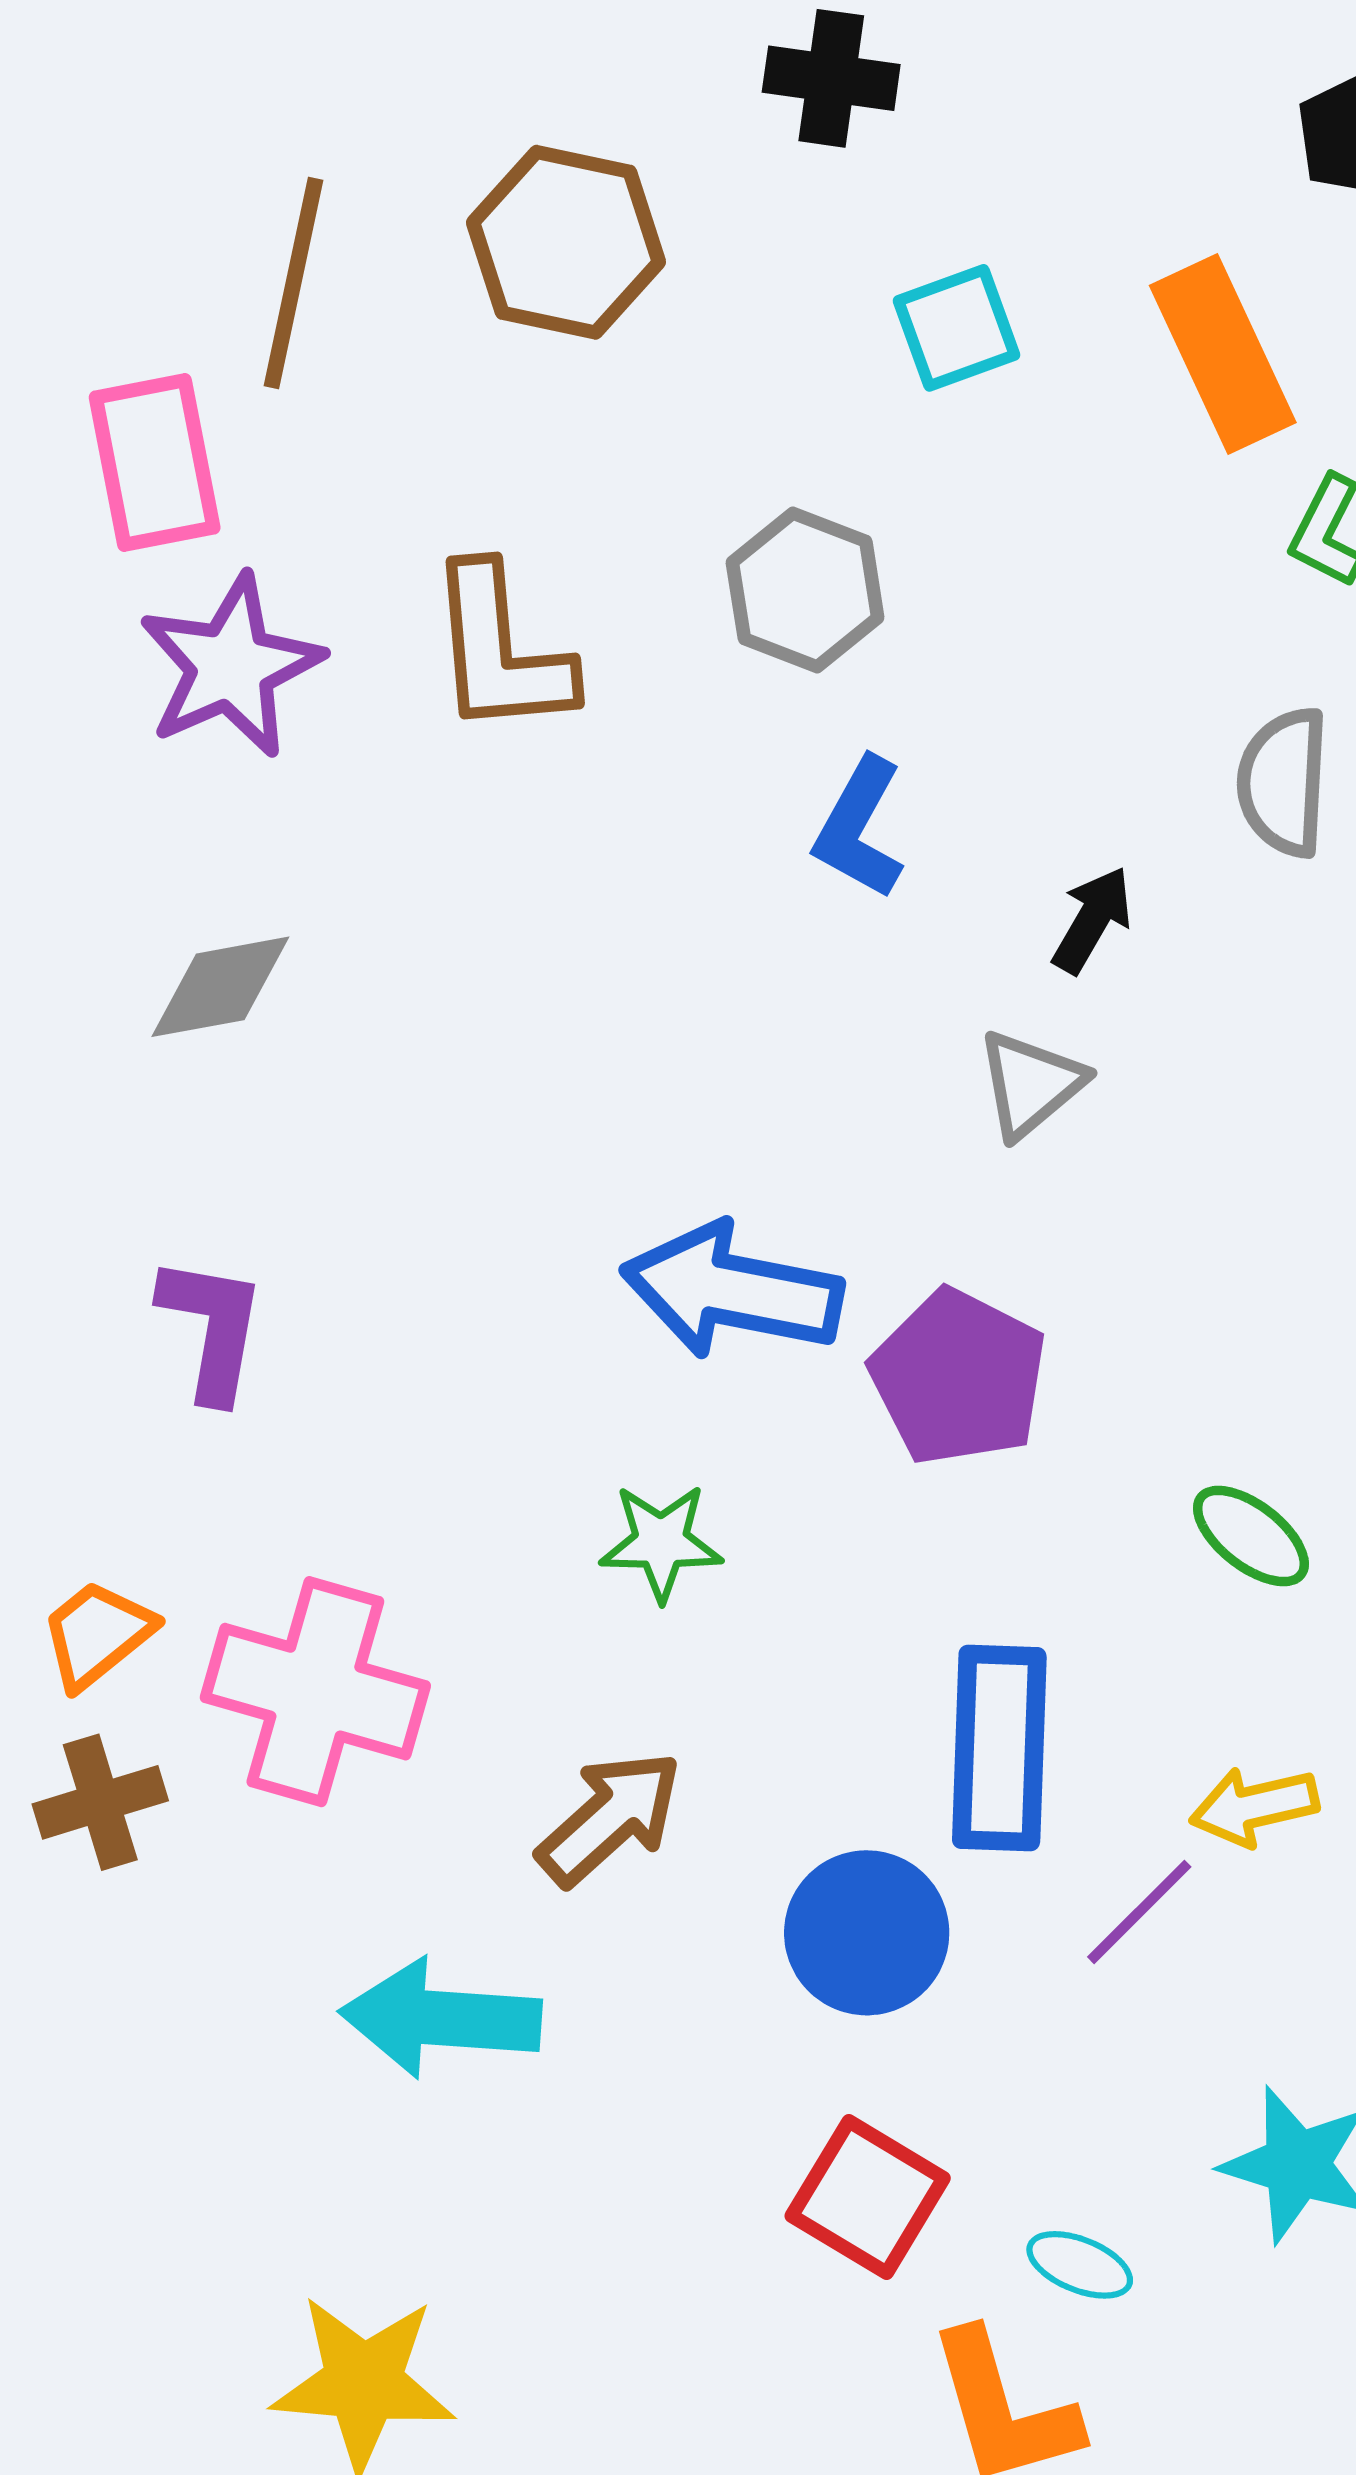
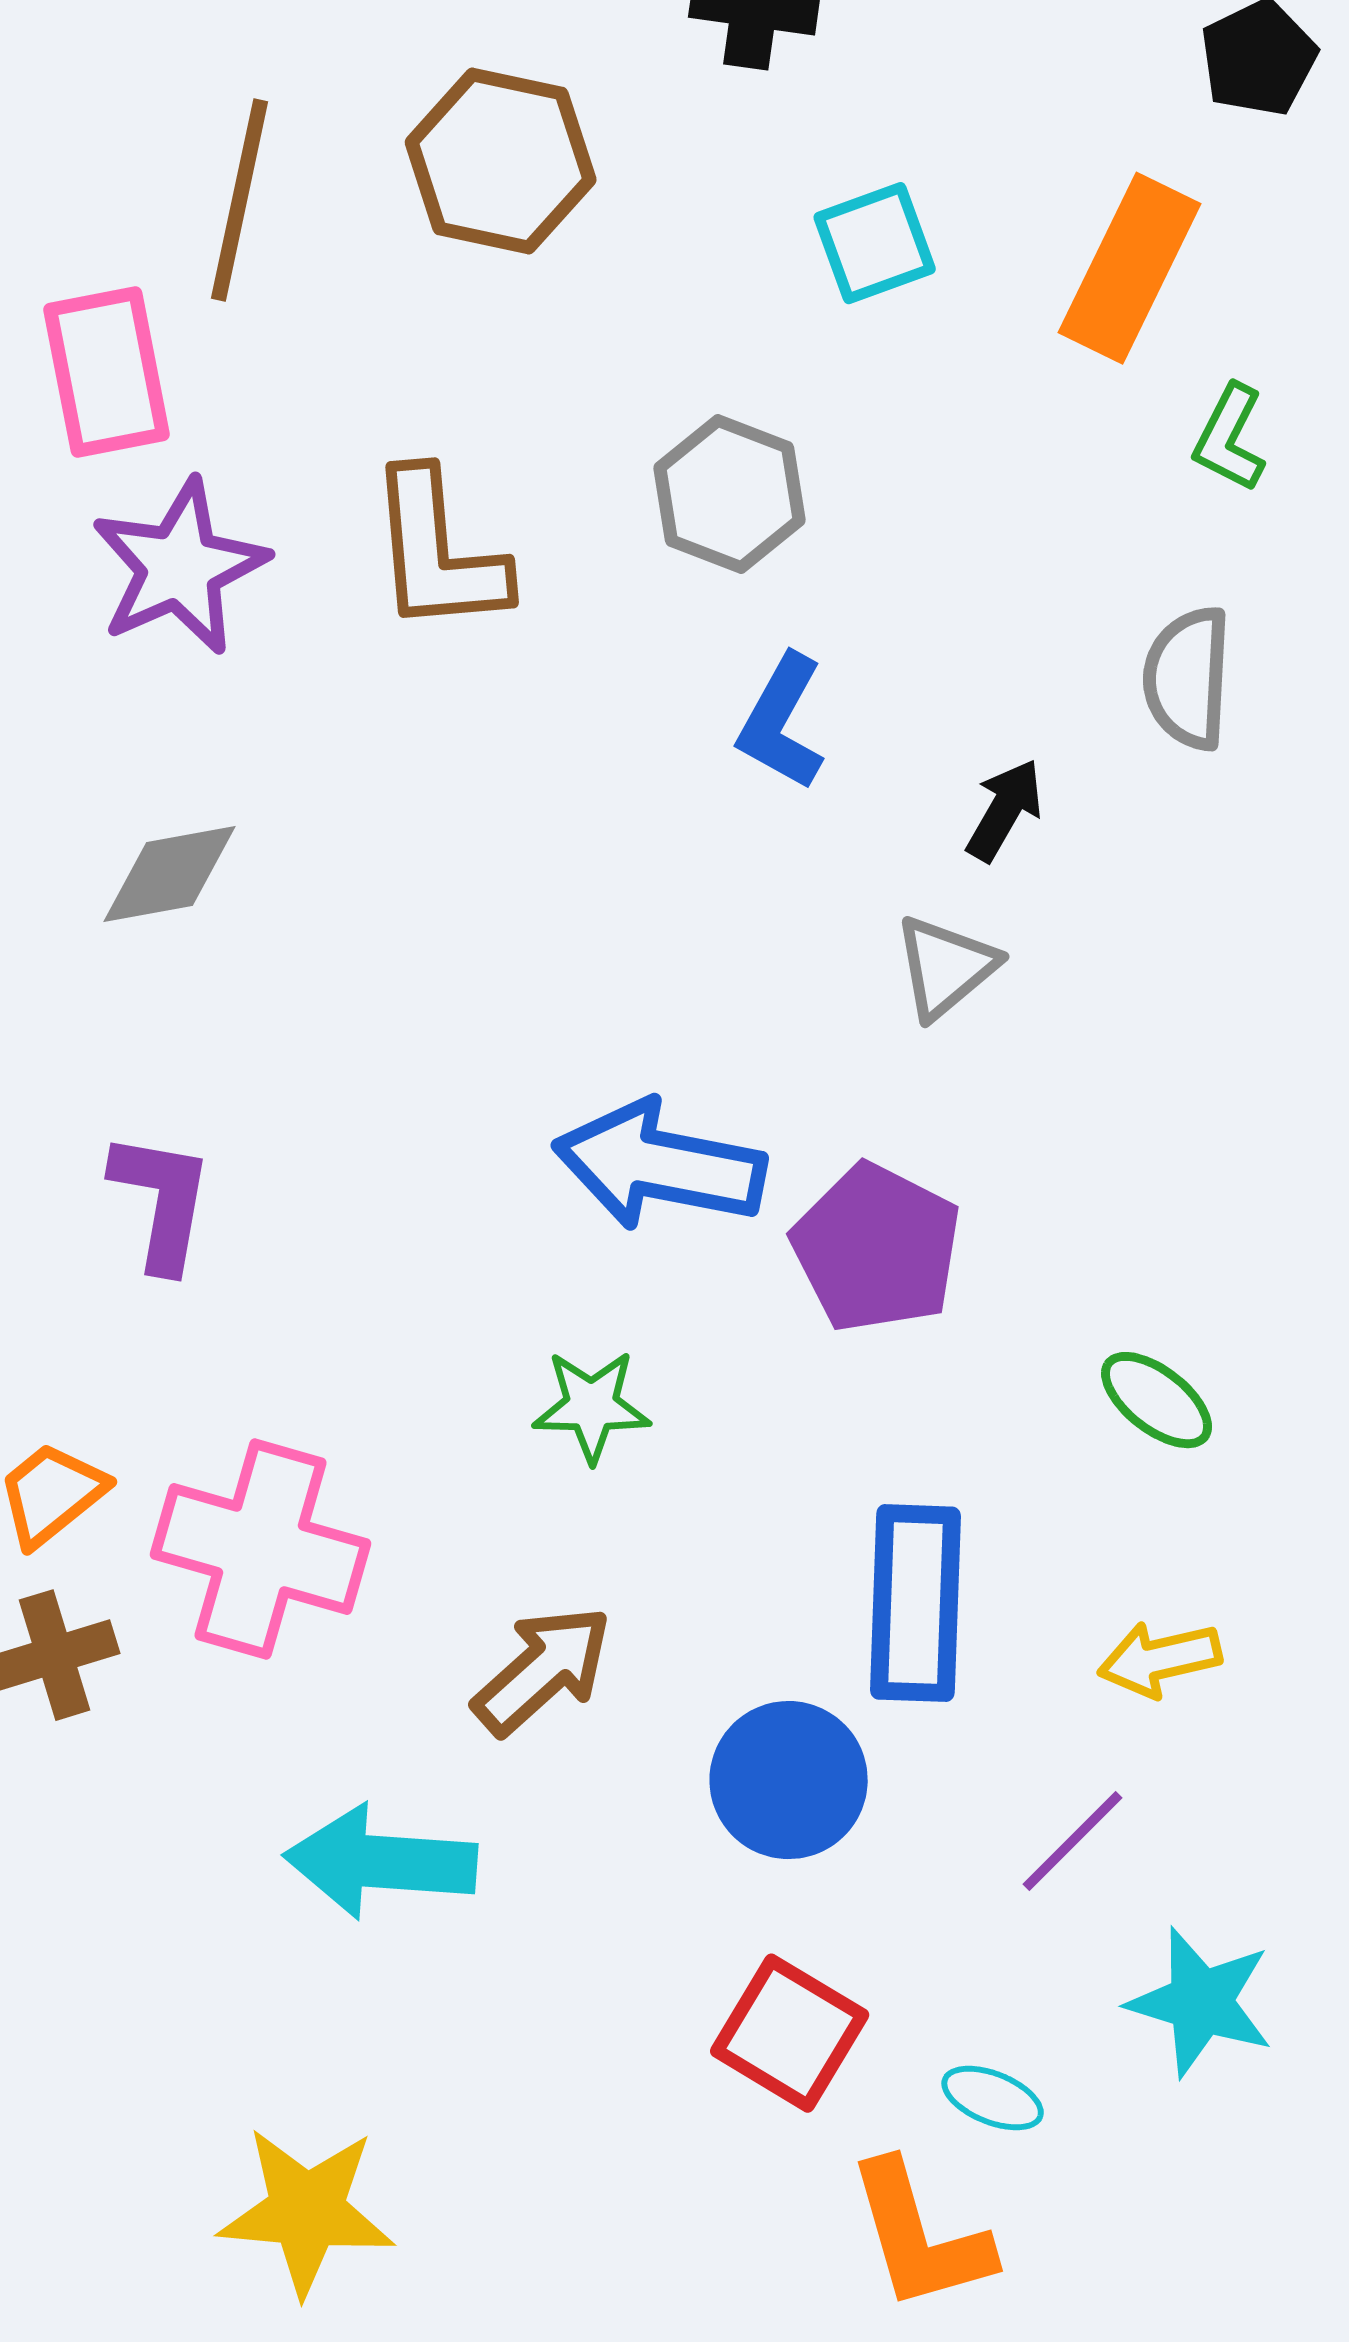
orange rectangle: (1223, 354) -> (1130, 268), turned 51
purple line: (1139, 1912) -> (1073, 1841), moved

